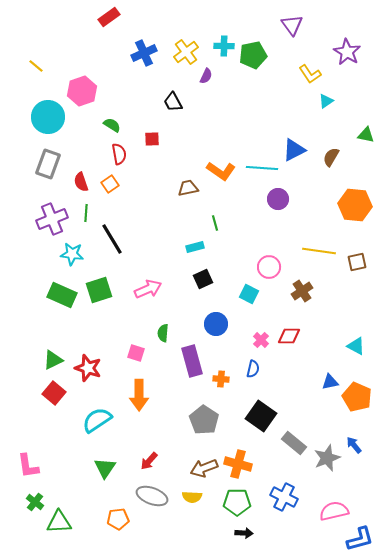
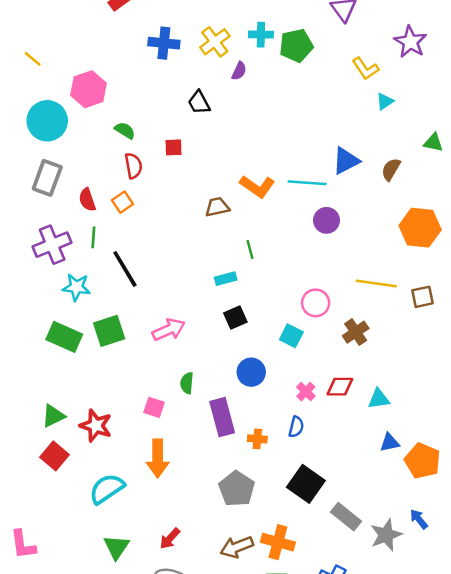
blue cross: (144, 53) -> (164, 43), turned 30
cyan triangle: (356, 346) -> (379, 399), moved, turned -36

